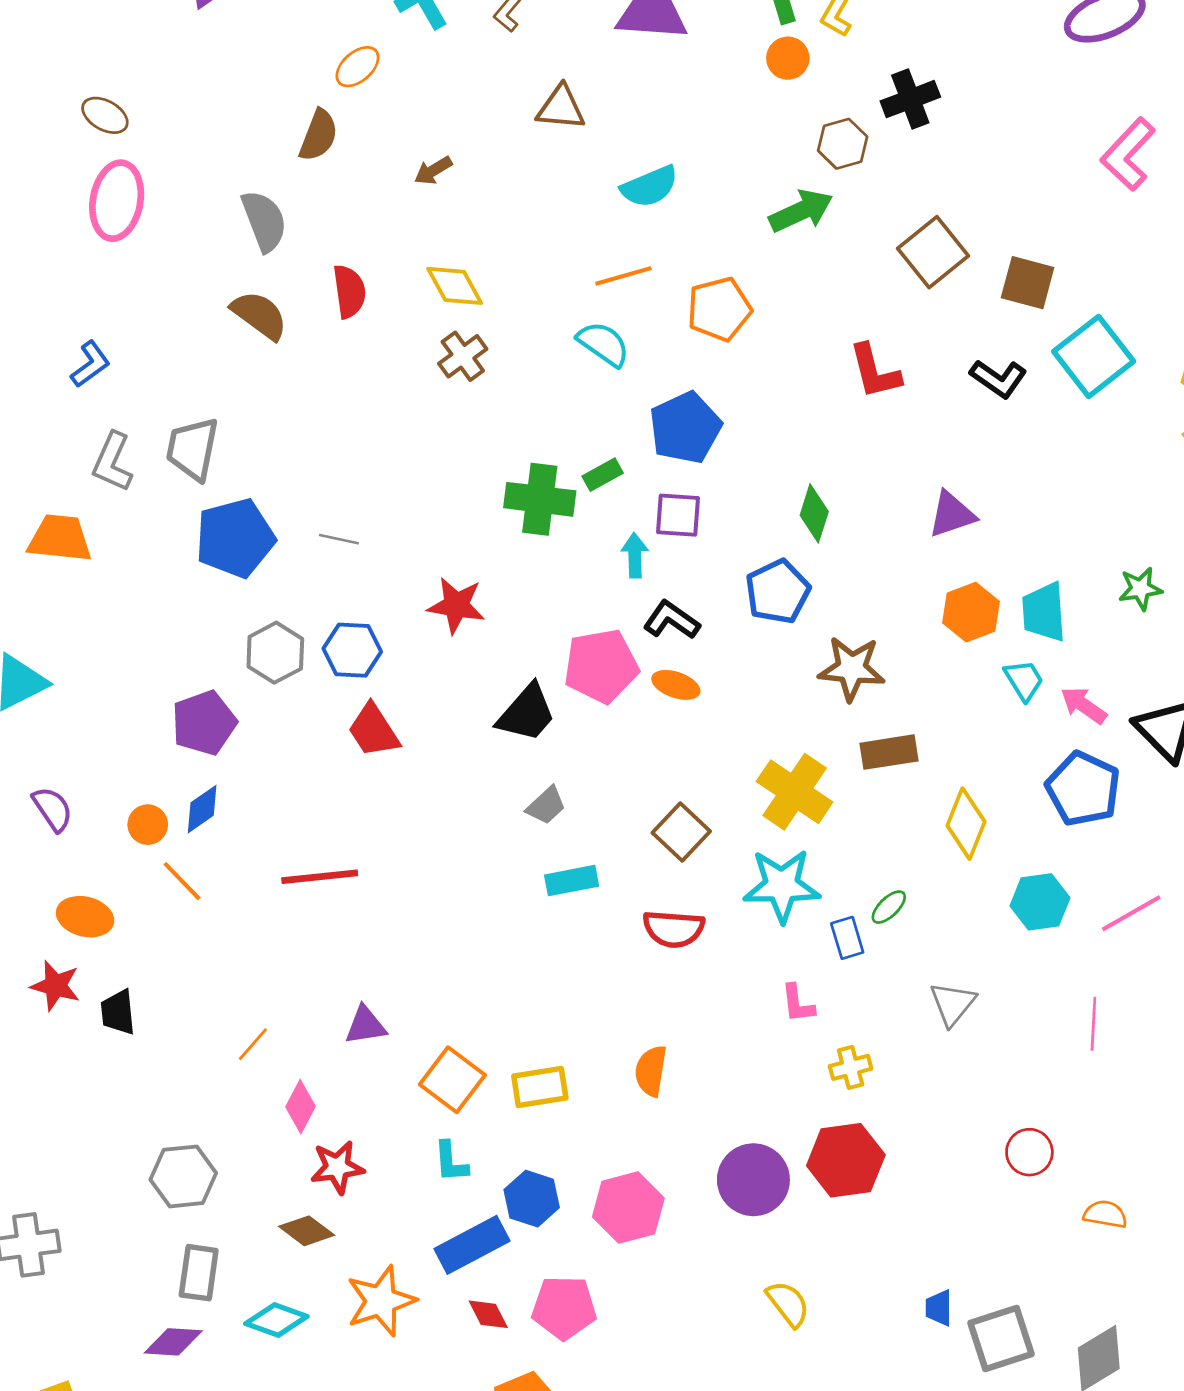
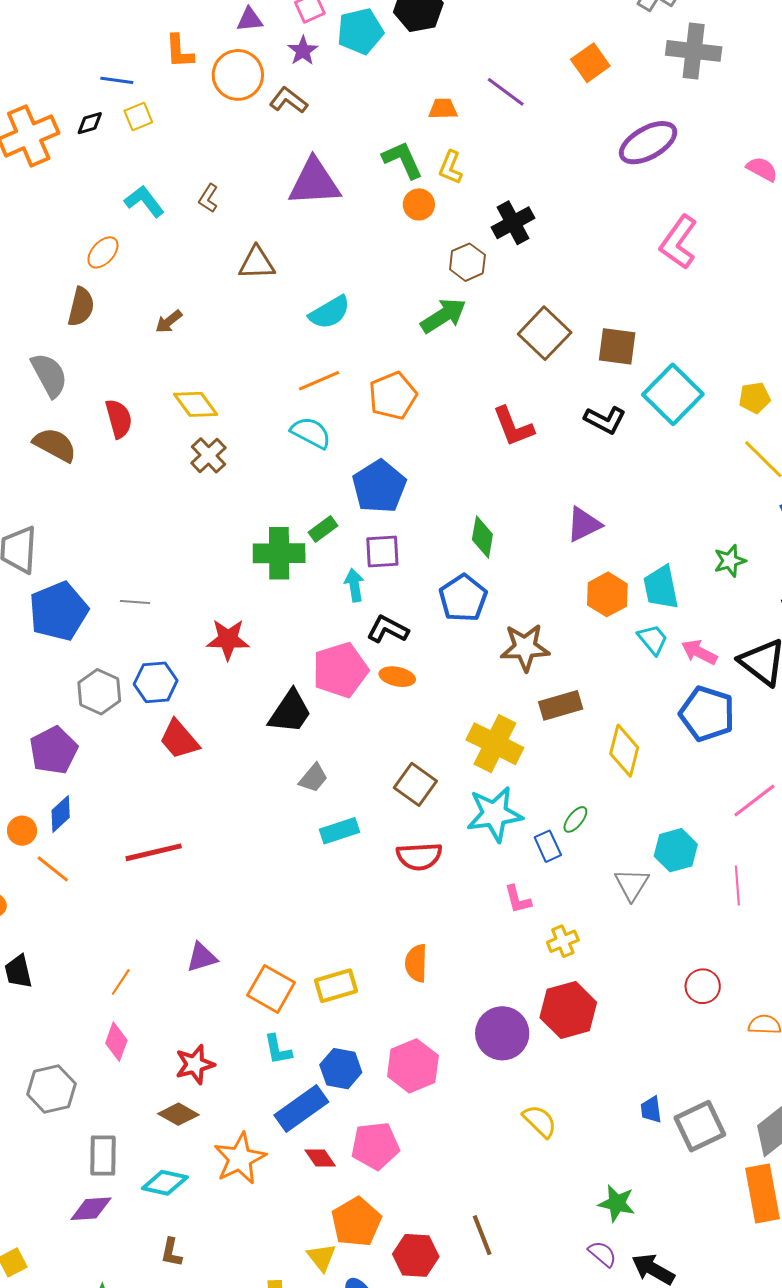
cyan hexagon: (1040, 902) -> (676, 850), moved
pink diamond: (300, 1107) -> (116, 1042), moved
gray hexagon: (183, 1176) -> (51, 1089), moved

